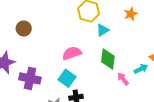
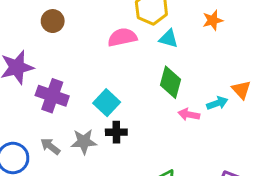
cyan triangle: (103, 30) -> (169, 39), turned 40
pink semicircle: (72, 53) -> (122, 37), moved
pink arrow: (123, 79) -> (189, 114), turned -48

